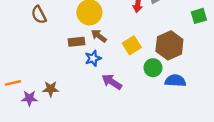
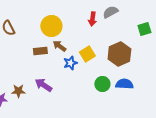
blue star: (93, 58) -> (70, 63), moved
green circle: (153, 68) -> (102, 84), moved
purple arrow: (112, 82) -> (43, 85), moved

